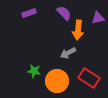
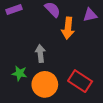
gray arrow: (68, 53) -> (40, 54), moved, turned 112

